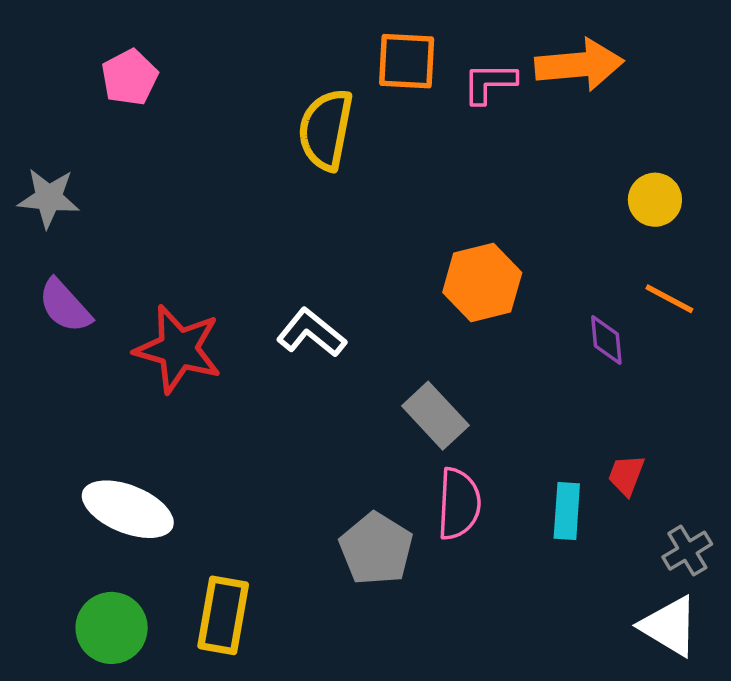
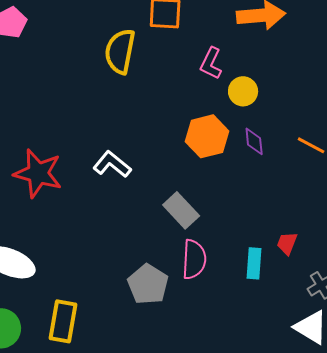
pink L-shape: (489, 83) -> (211, 63), moved, turned -64
yellow circle: (655, 200) -> (243, 91), moved
purple diamond: (606, 340) -> (254, 141), moved

